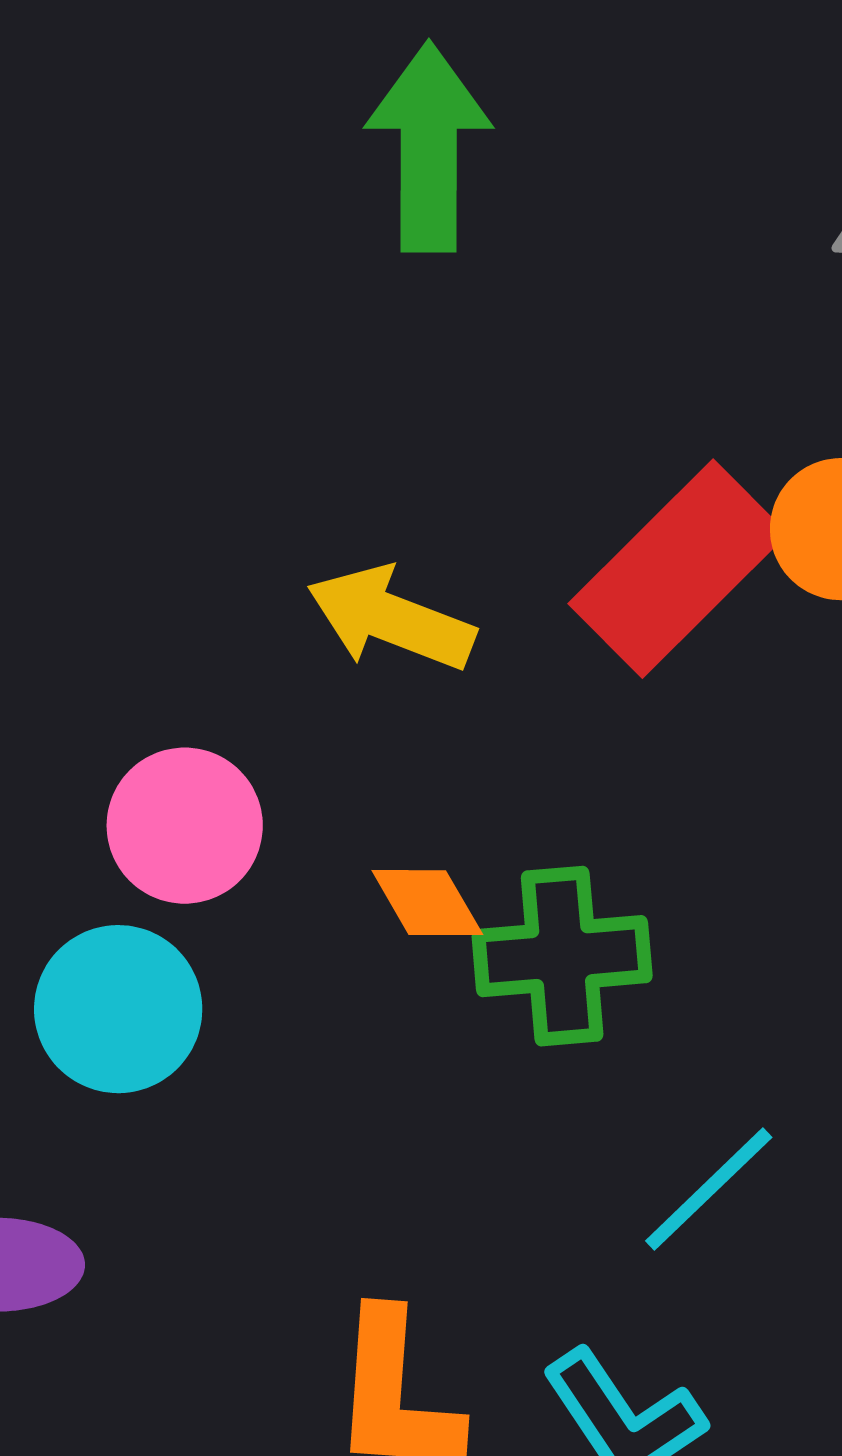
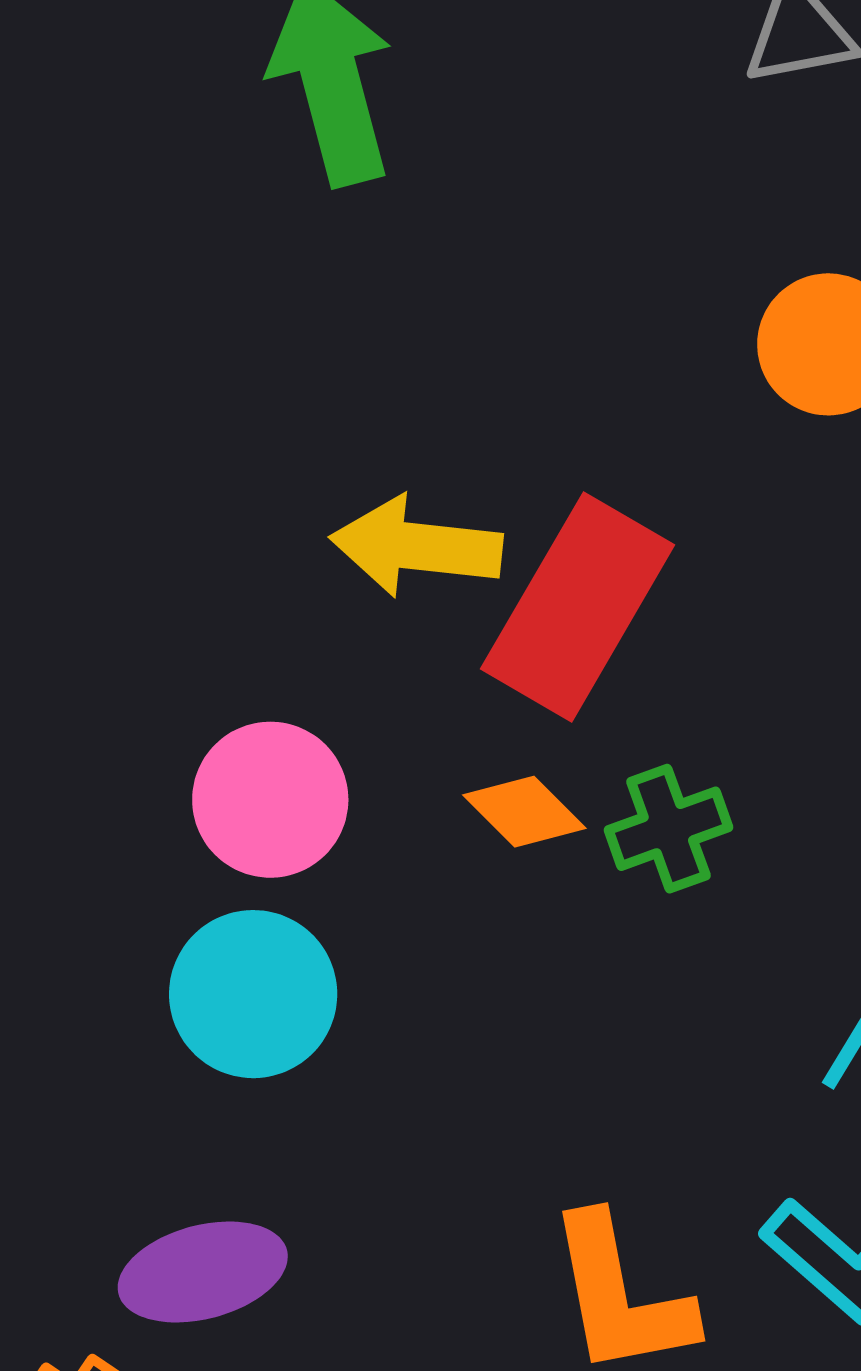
red rectangle: (678, 569) -> (578, 607), moved
green cross: (562, 956) -> (668, 829), size x0.7

